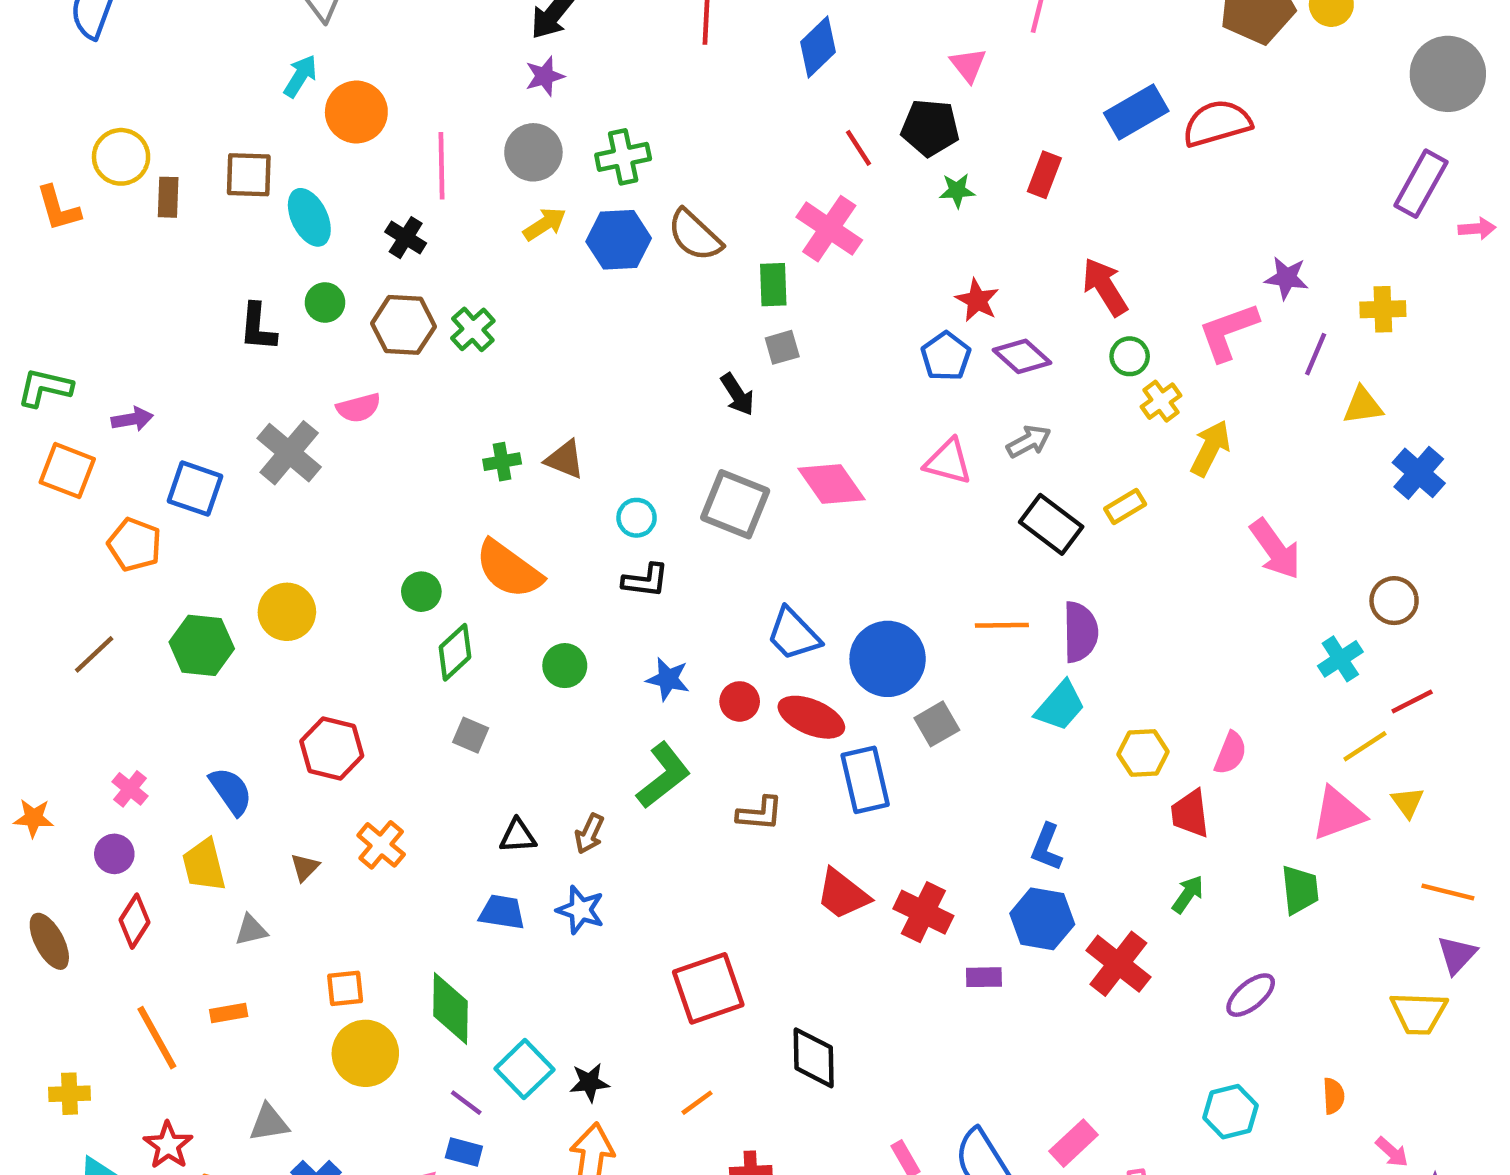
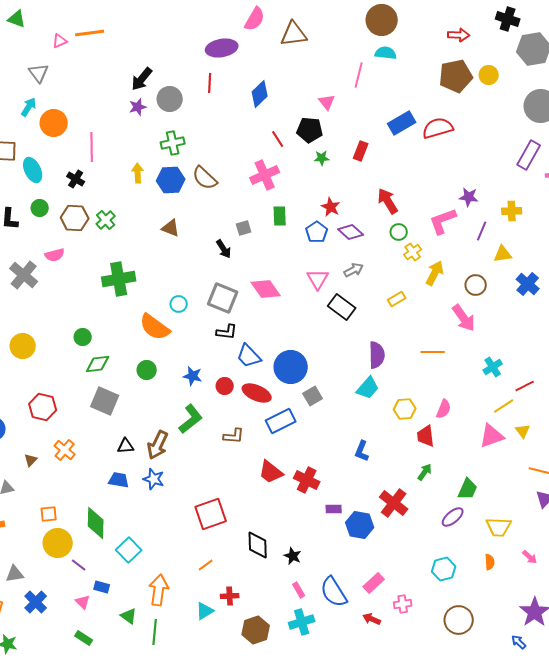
gray circle: (533, 152) -> (170, 99), moved
yellow arrow: (545, 224) -> (138, 173), turned -60
pink cross: (829, 229) -> (265, 175), turned 32
green rectangle: (773, 285) -> (280, 216), moved
brown triangle: (565, 459) -> (171, 228), moved
green cross: (502, 462) -> (119, 279), size x2.0
pink triangle: (948, 462) -> (318, 279), turned 45
black rectangle: (1051, 524) -> (342, 307), moved
orange semicircle: (509, 569) -> (155, 327), moved
black L-shape: (645, 580) -> (227, 332), moved
brown circle: (1394, 601) -> (476, 285), moved
orange line: (1002, 625) -> (433, 352), moved
green diamond: (455, 652) -> (98, 364), turned 35
gray square: (471, 735) -> (105, 401), size x1.8
blue rectangle: (865, 780) -> (281, 421), turned 76
brown arrow: (589, 834) -> (158, 445), size x1.6
green trapezoid: (1300, 890) -> (468, 489), moved, turned 30
blue hexagon: (1042, 919) -> (360, 525), moved
yellow trapezoid: (1419, 1013) -> (499, 527), moved
black star: (589, 1082) -> (293, 556), moved, turned 30
purple line: (466, 1103) -> (79, 565), moved
pink arrow: (1392, 1152) -> (530, 557), moved

